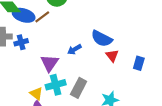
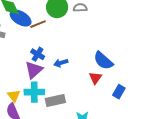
blue semicircle: (102, 39) -> (103, 61), moved
blue cross: (21, 42) -> (38, 54), moved, turned 32
gray rectangle: (79, 88) -> (55, 101), turned 36

